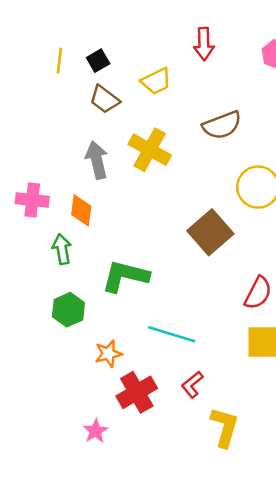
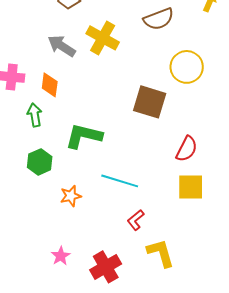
gray arrow: (97, 160) -> (62, 46), turned -44
brown square: (210, 232) -> (150, 102), turned -32
red cross: (137, 392) -> (106, 267), moved
yellow L-shape: (225, 427) -> (161, 253), turned -32

